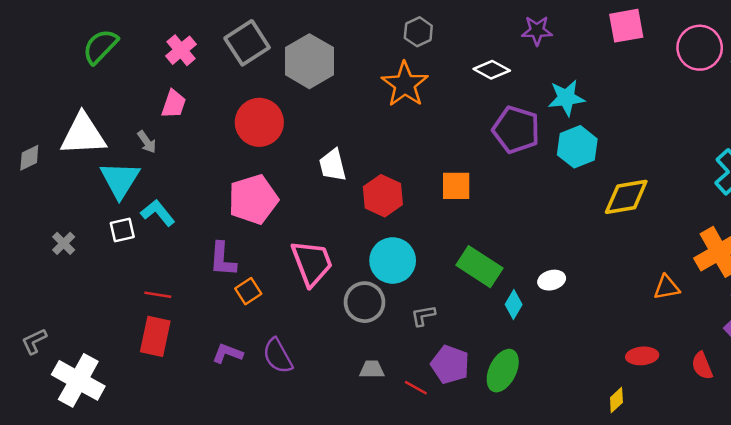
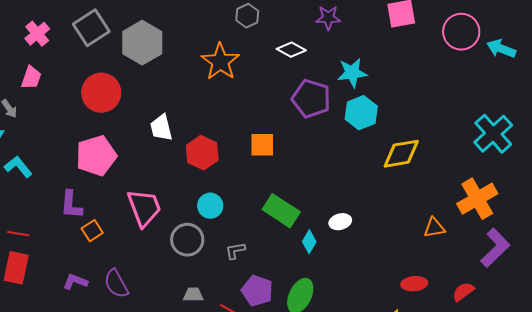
gray hexagon: (418, 32) -> (247, 16), moved
cyan circle: (393, 261) -> (210, 206), size x0.7
red semicircle: (702, 366) -> (463, 292), turned 75

